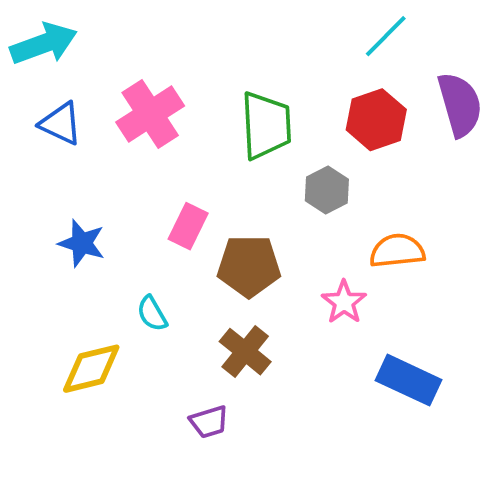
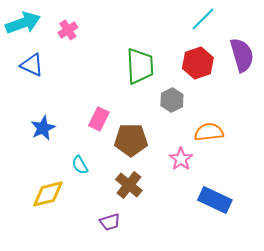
pink cross: (150, 114) -> (68, 30), moved, size x0.6
blue star: (82, 243) -> (43, 128), turned 30

